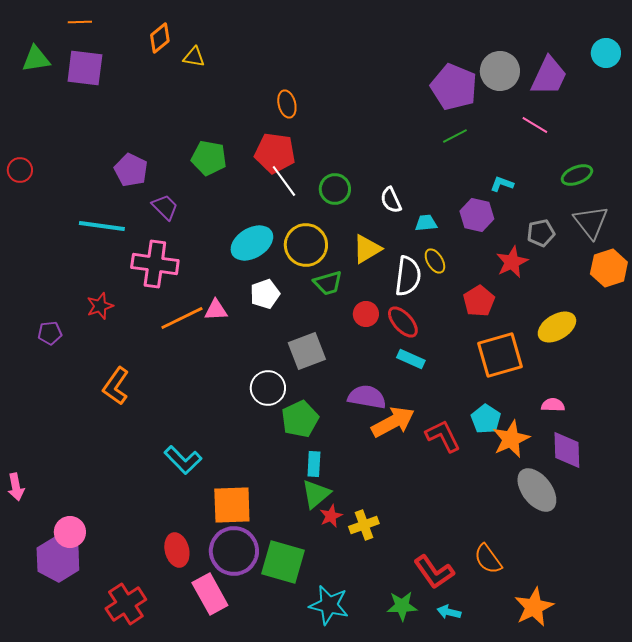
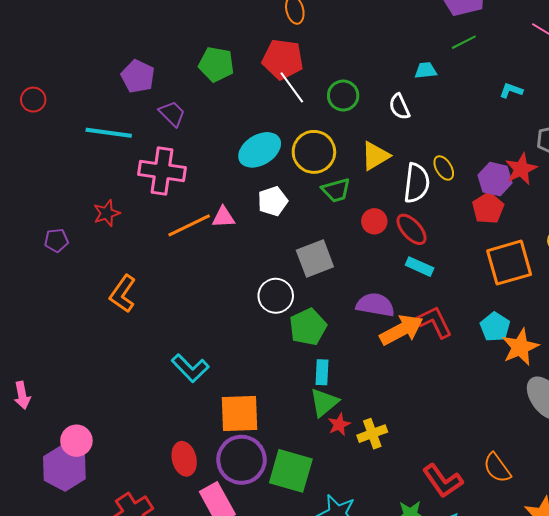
red circle: (20, 170) -> (33, 100), moved
purple hexagon: (477, 215) -> (495, 179), moved
cyan trapezoid: (426, 223) -> (426, 70), moved
red L-shape: (443, 436) -> (435, 322), moved

